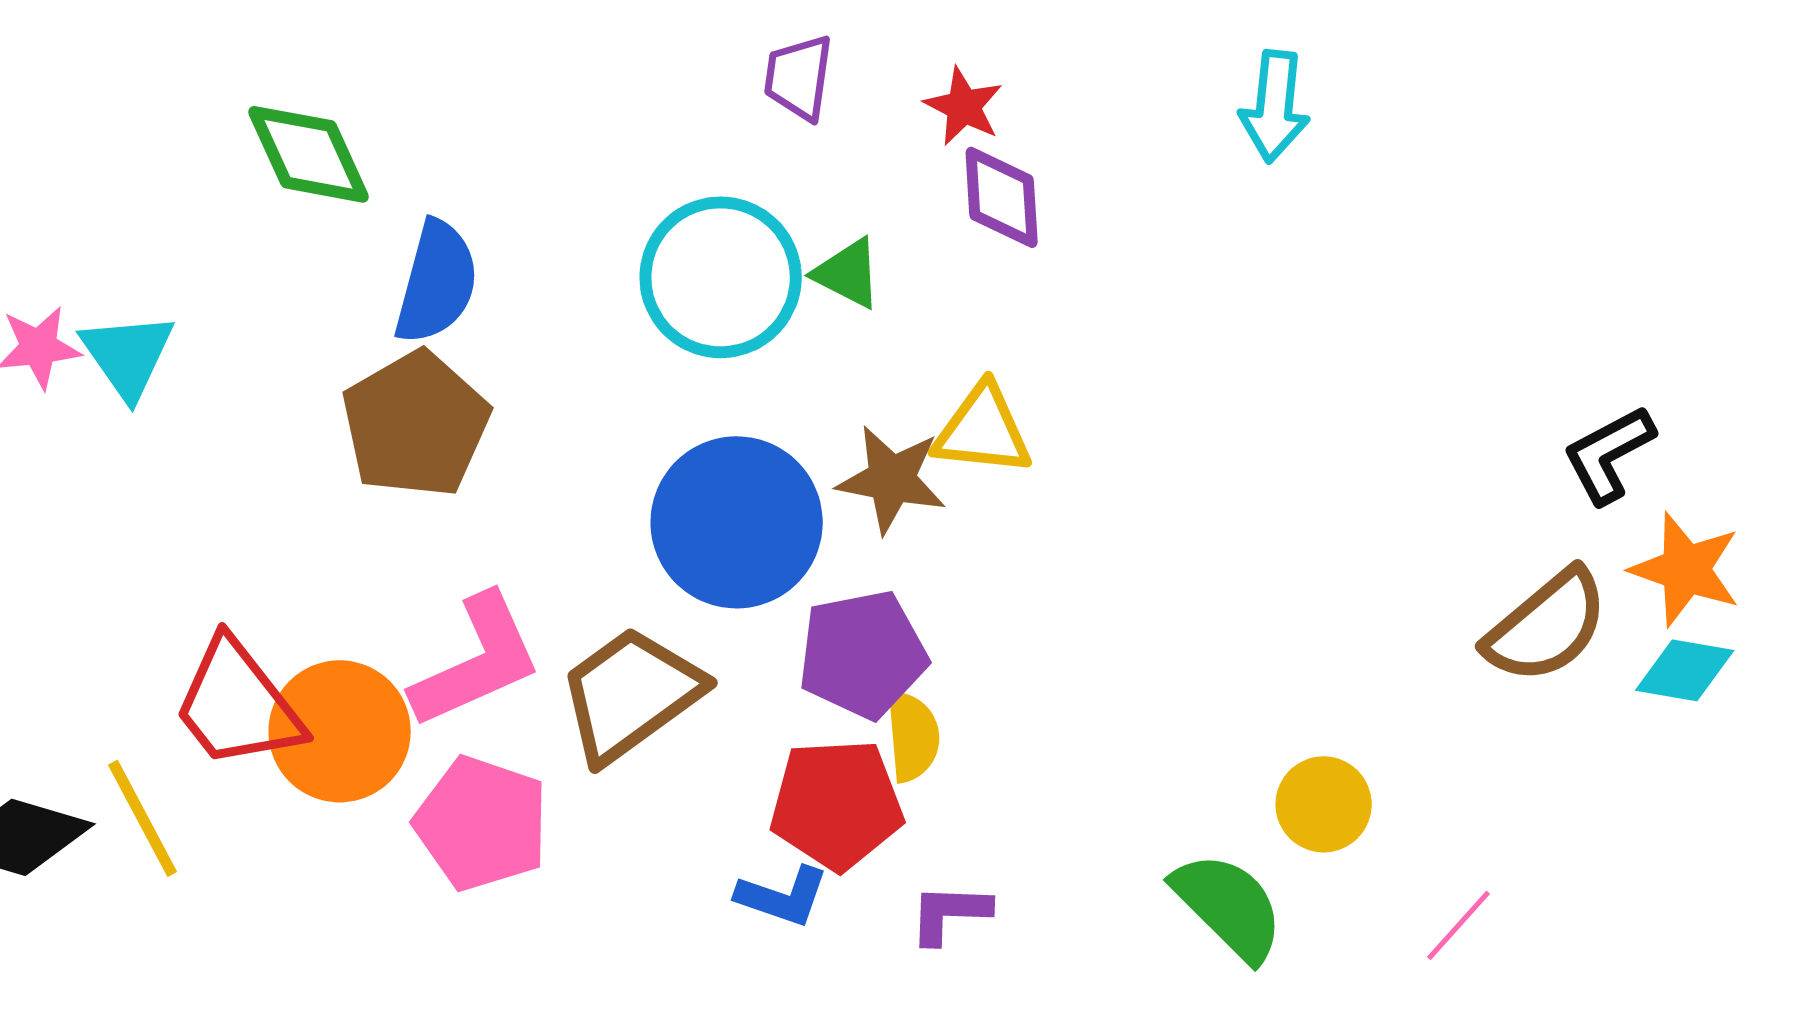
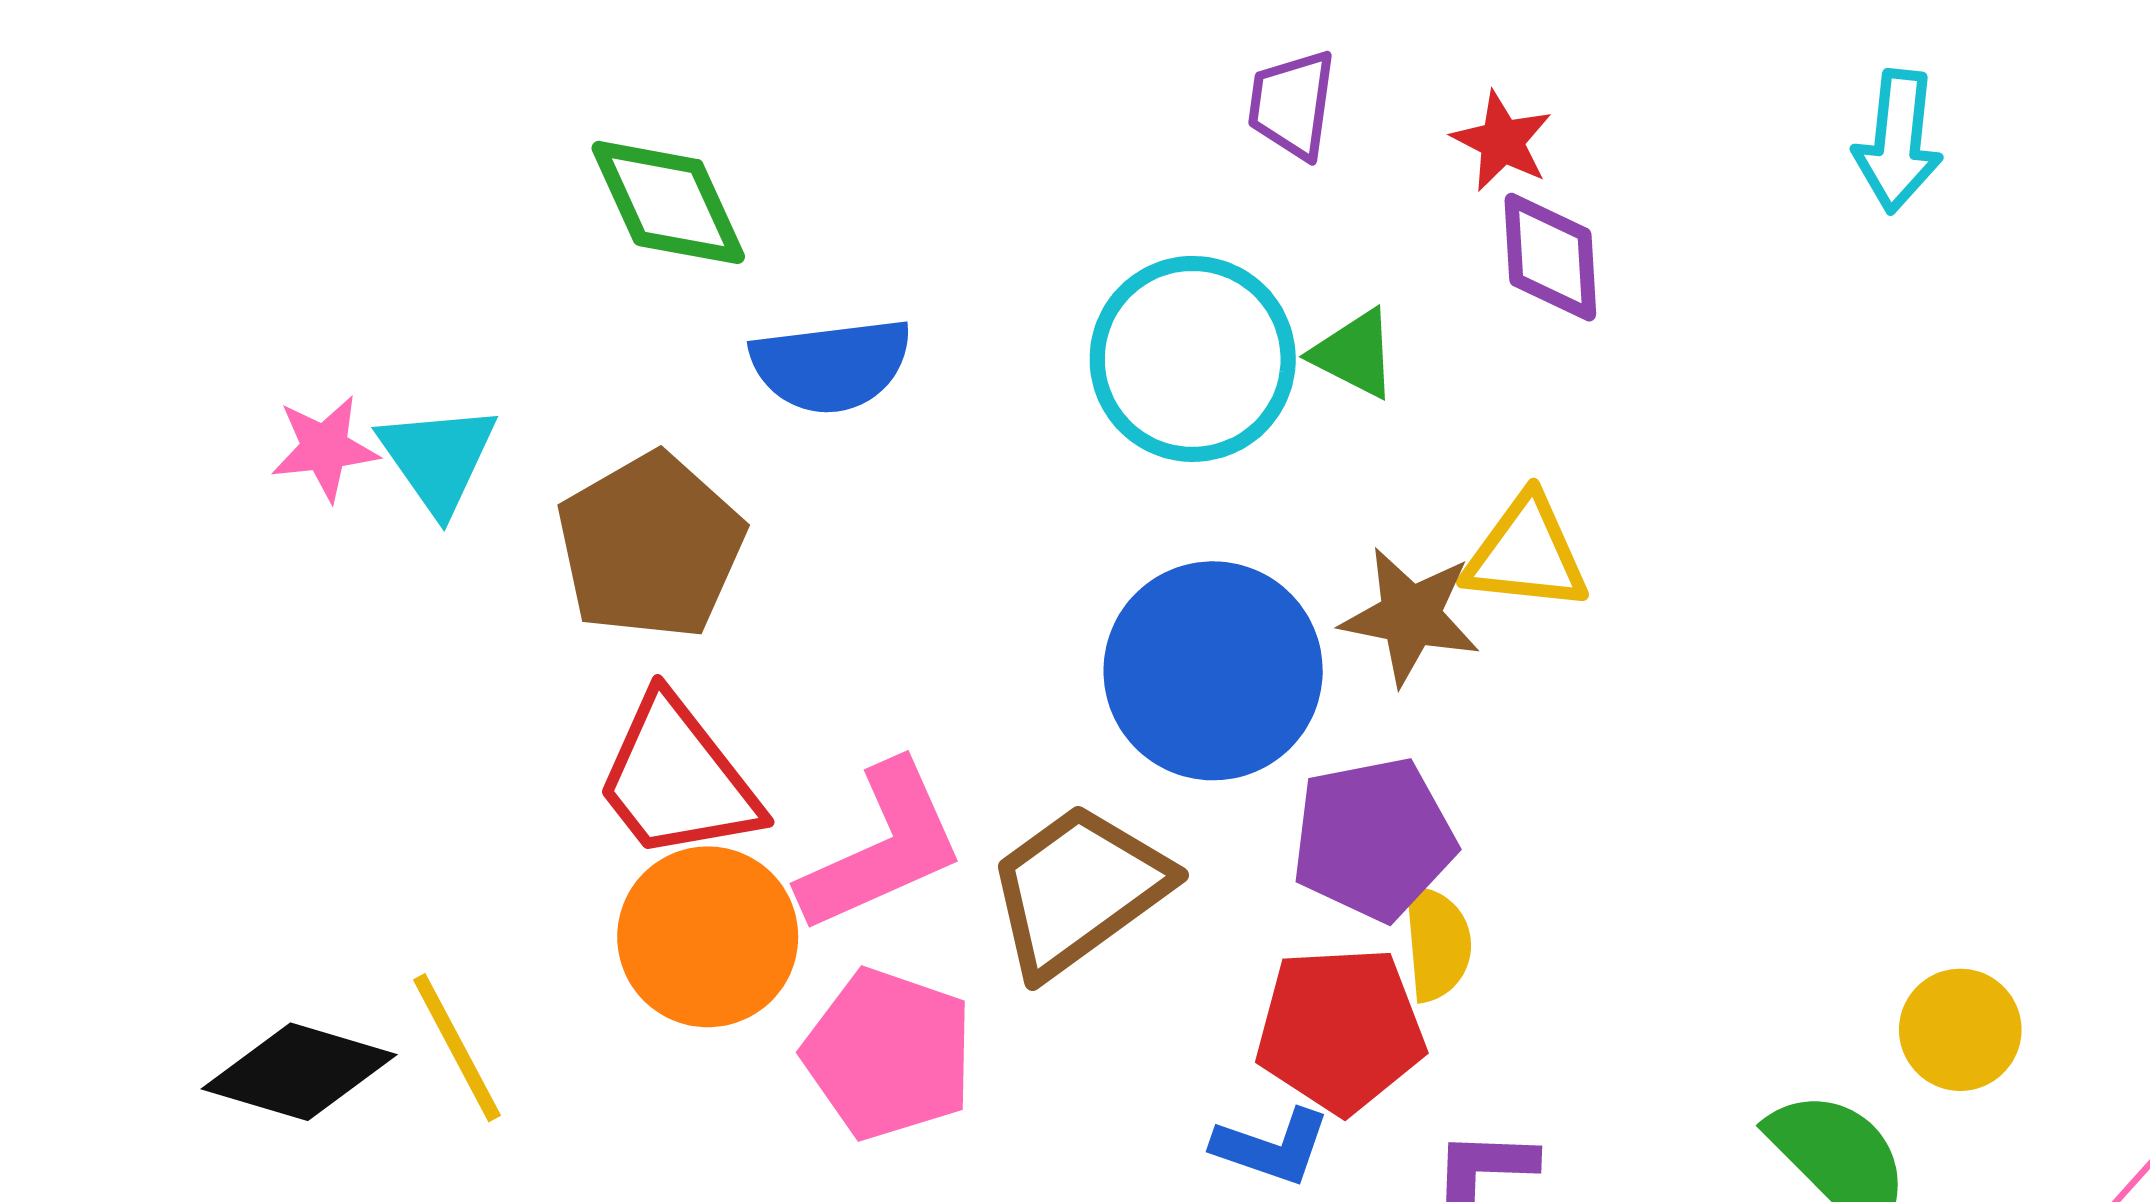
blue semicircle: (437, 282) -> (831, 365), turned 68
brown pentagon: (416, 424) -> (650, 546), moved
red trapezoid: (238, 704) -> (677, 779), moved

